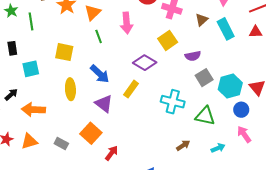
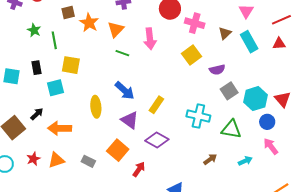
green line: (99, 36) -> (122, 53), turned -48
yellow square: (64, 52) -> (71, 65), moved
purple diamond: (145, 63) -> (157, 140), moved

